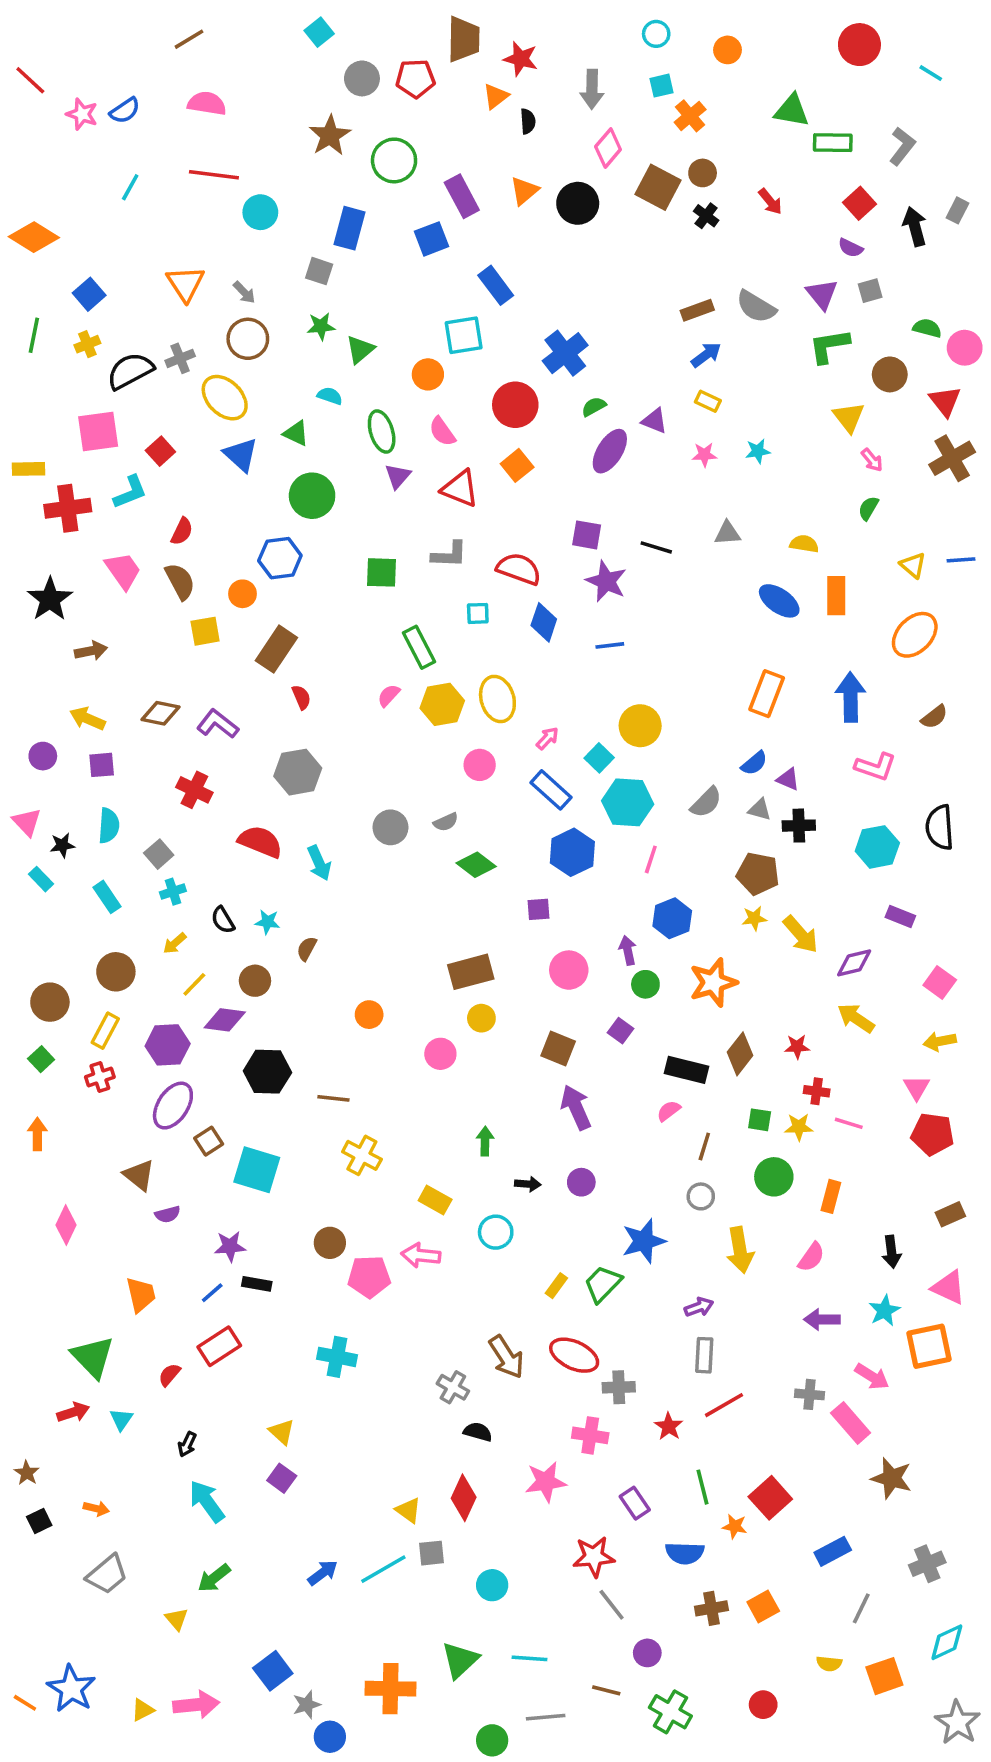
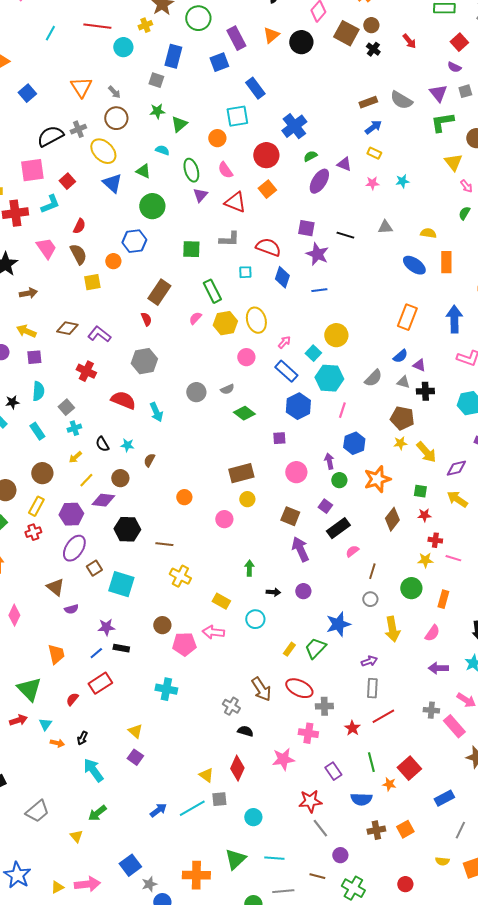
yellow cross: (87, 344) -> (145, 25), moved
brown rectangle: (276, 649) -> (159, 292), moved
black rectangle: (686, 1070) -> (338, 528), moved, turned -50
green square: (760, 1120) -> (420, 491), moved
orange arrow: (96, 1509) -> (57, 743), moved

